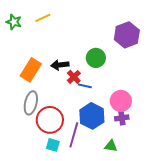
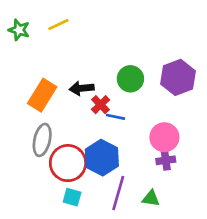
purple hexagon: (127, 35) -> (178, 77), moved
blue hexagon: (92, 116) -> (102, 158), moved
purple line: (74, 135) -> (118, 193), moved

